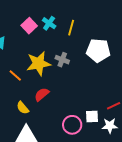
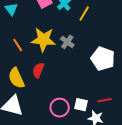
white pentagon: (98, 50) -> (103, 59), moved
red semicircle: (42, 94) -> (38, 70), turned -42
yellow semicircle: (23, 108) -> (16, 78), size x1.5

